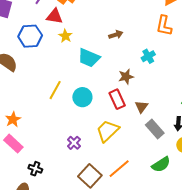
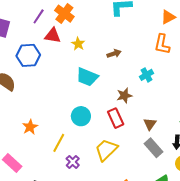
yellow star: (65, 36) -> (78, 44), moved
yellow line: (55, 90) -> (59, 143), moved
brown triangle: (141, 107) -> (150, 124), moved
orange star: (13, 119) -> (30, 127), moved

